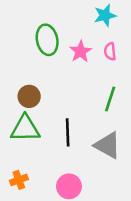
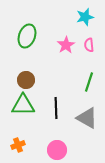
green ellipse: (47, 40) -> (27, 36), moved, turned 30

